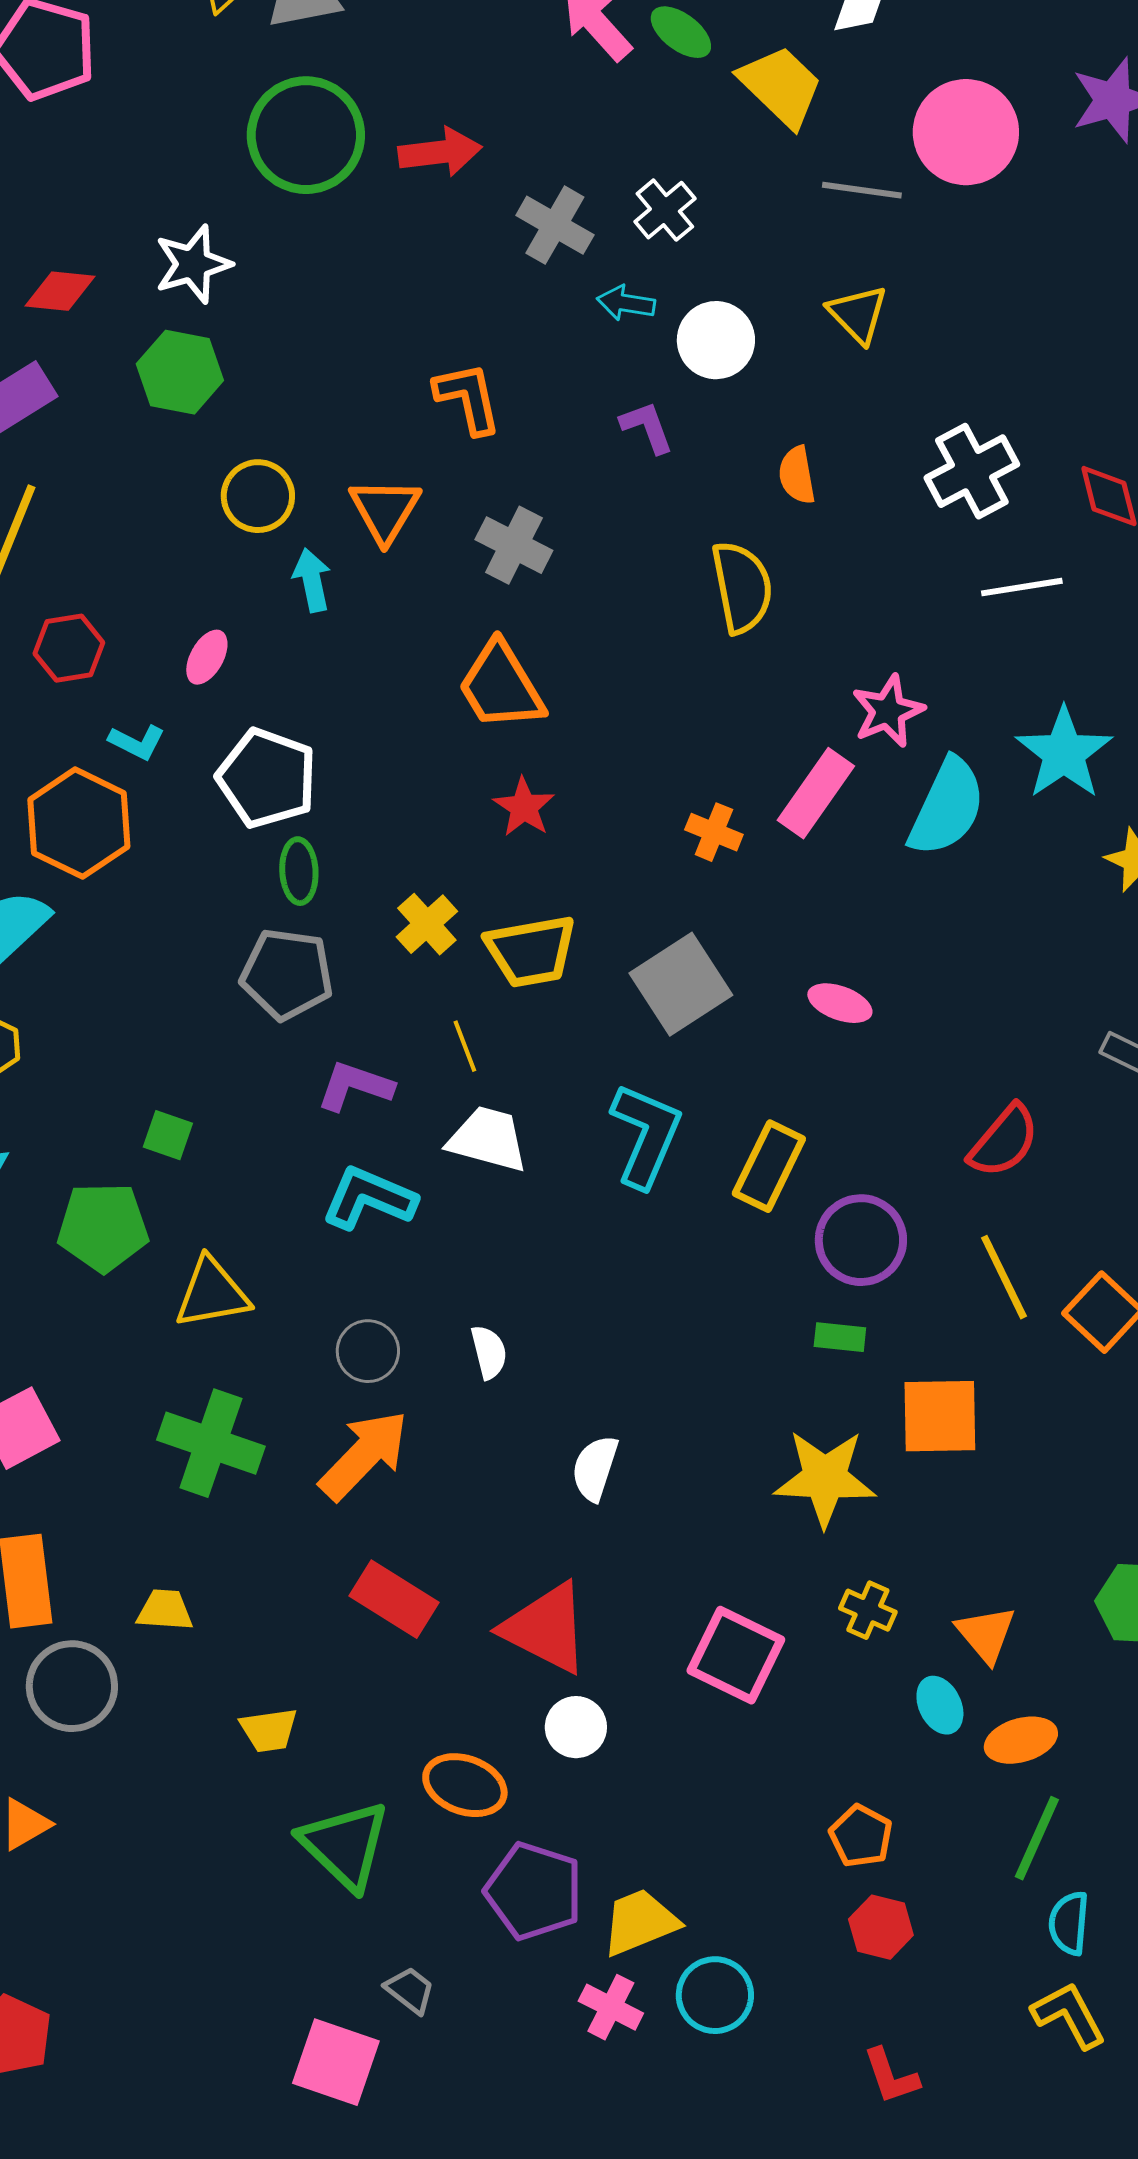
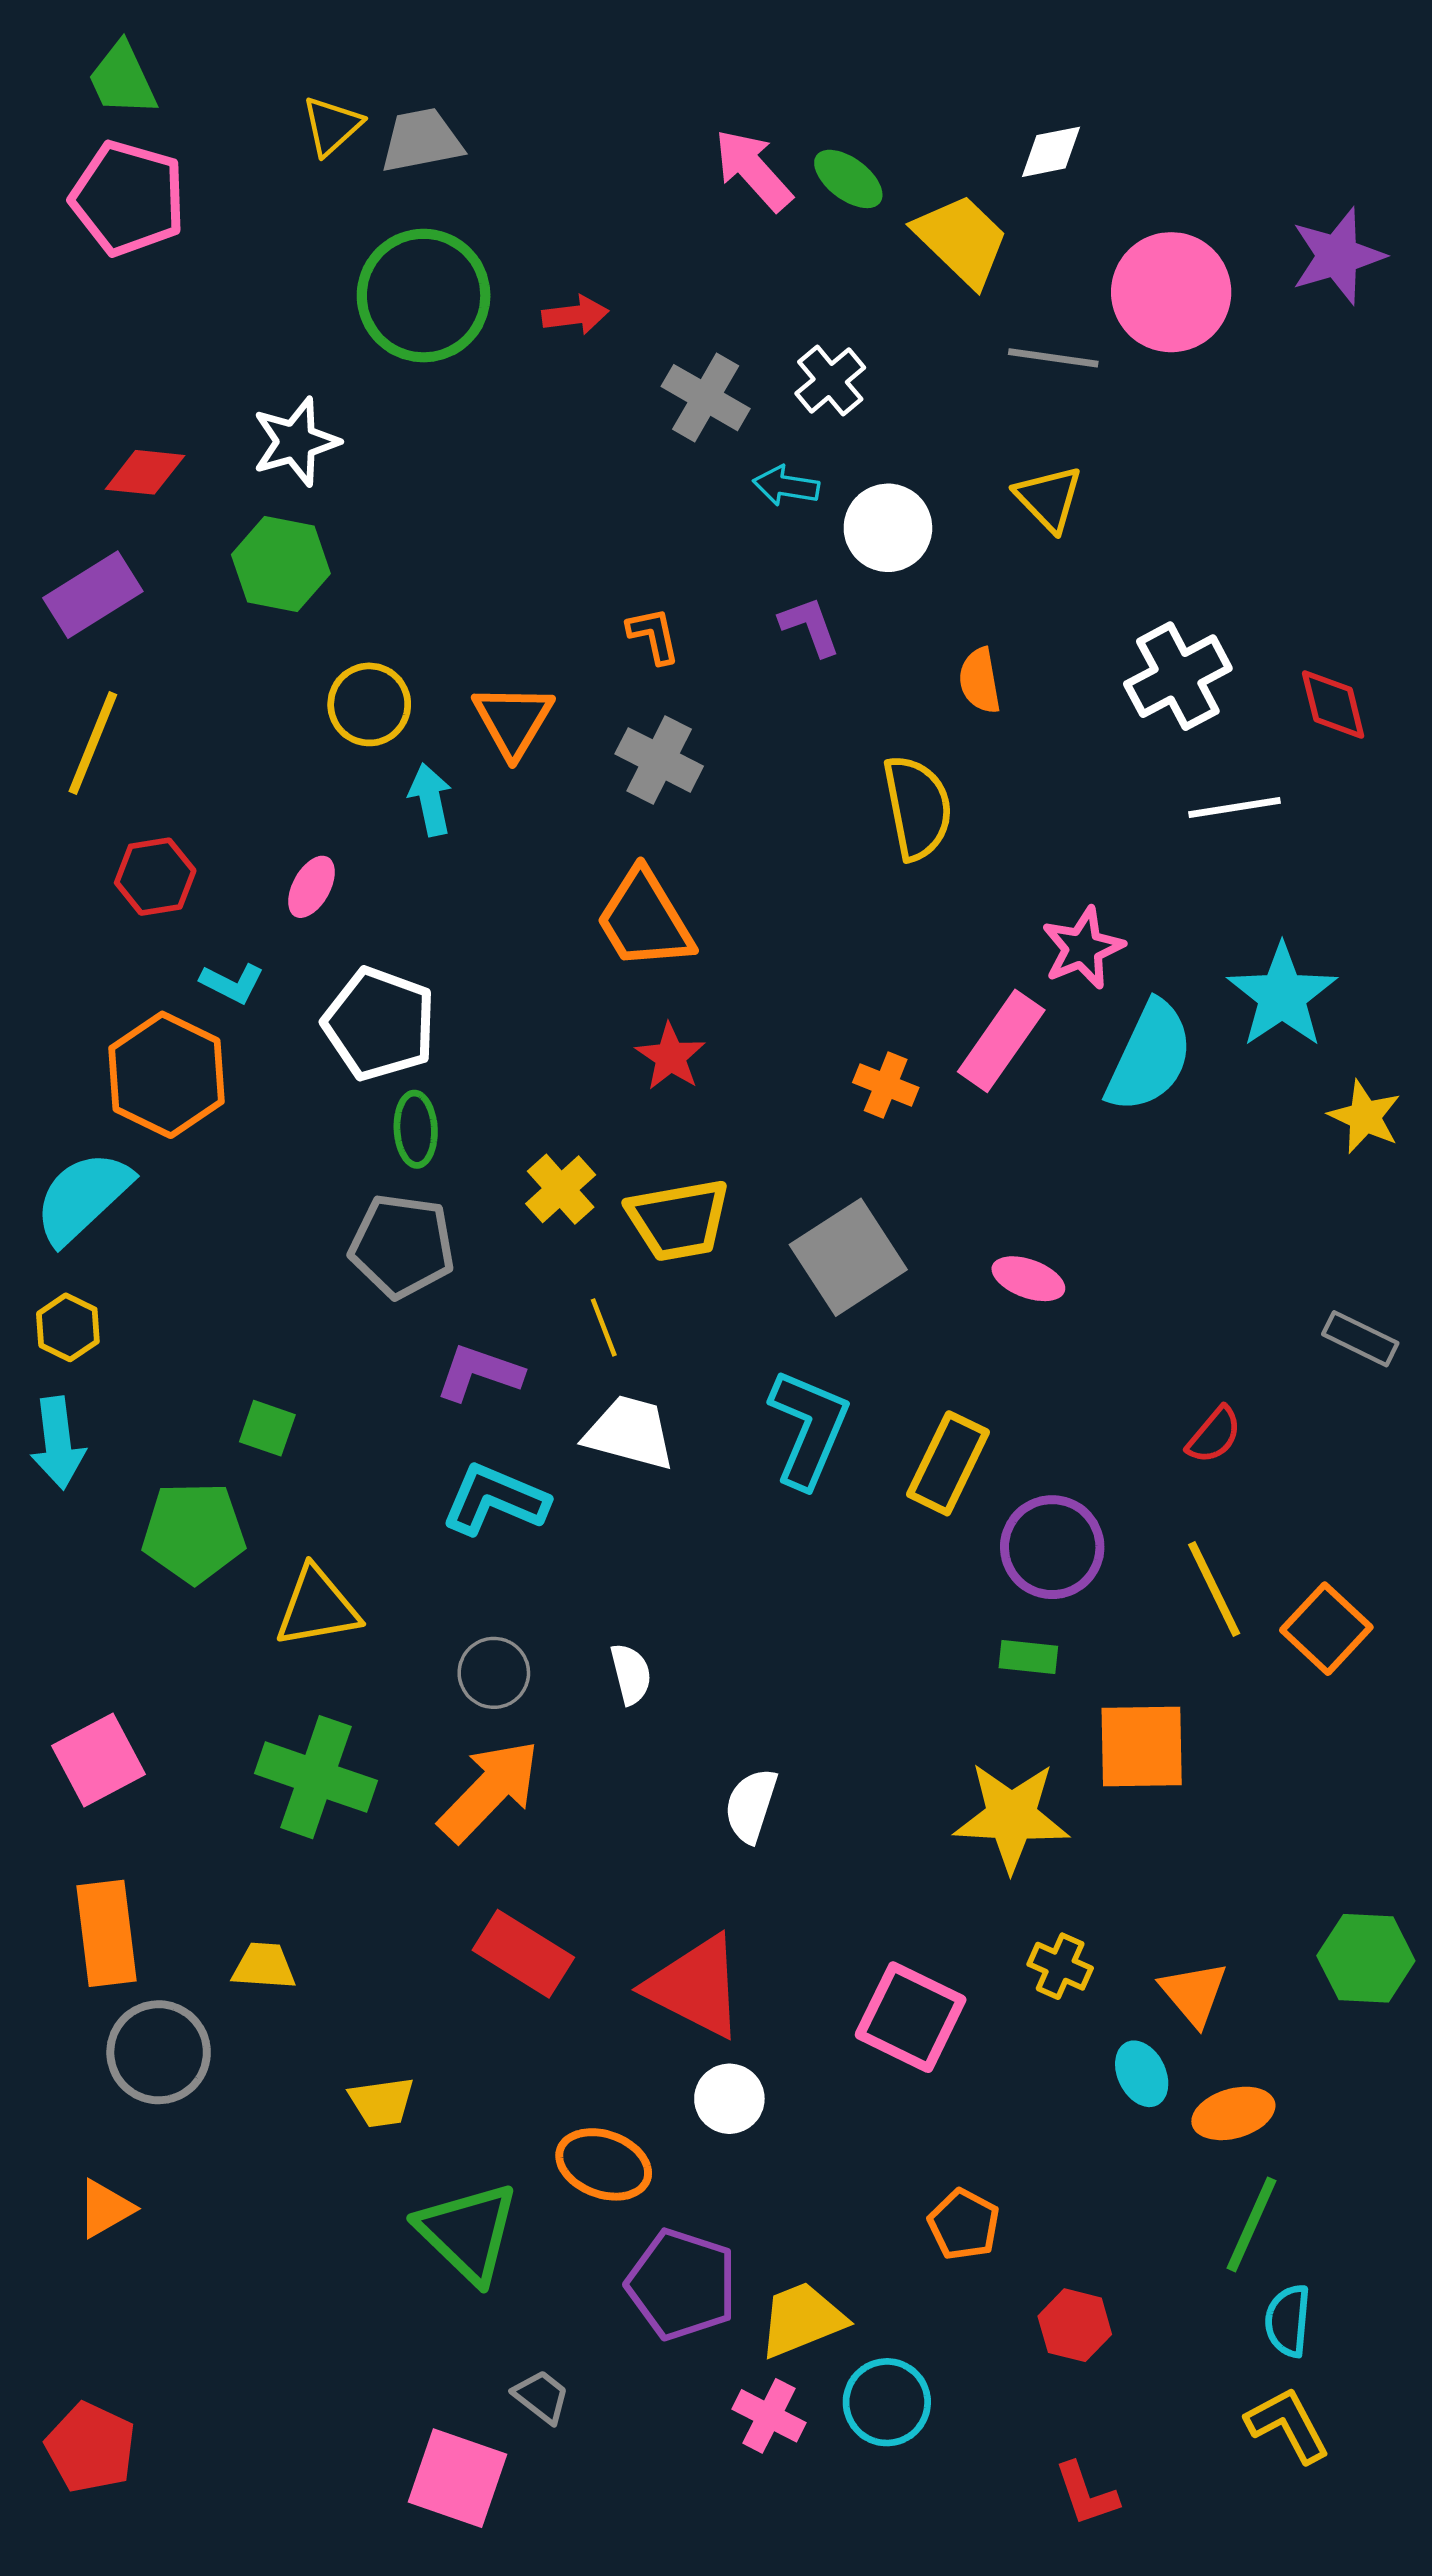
red arrow: (440, 152) -> (575, 315), size x0.7
orange L-shape: (468, 398) -> (654, 635), moved, size x0.7
red semicircle: (1004, 1141) -> (1214, 1435), size x0.7
orange pentagon: (861, 1836) -> (964, 2224), moved

